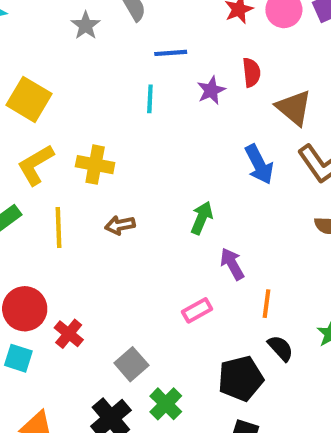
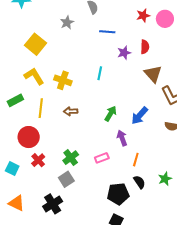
gray star: (86, 25) -> (67, 22), moved
cyan line: (150, 99) -> (100, 73), moved
brown triangle: (294, 108) -> (153, 74), moved
blue arrow: (259, 164) -> (140, 116), moved, turned 60
yellow L-shape: (36, 165) -> (34, 76), turned 80
red circle: (25, 309) -> (29, 137), moved
green cross: (166, 404) -> (71, 158), moved

